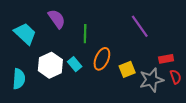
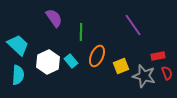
cyan trapezoid: (25, 34) -> (18, 45), moved
gray star: (151, 80) -> (144, 76), turned 30

